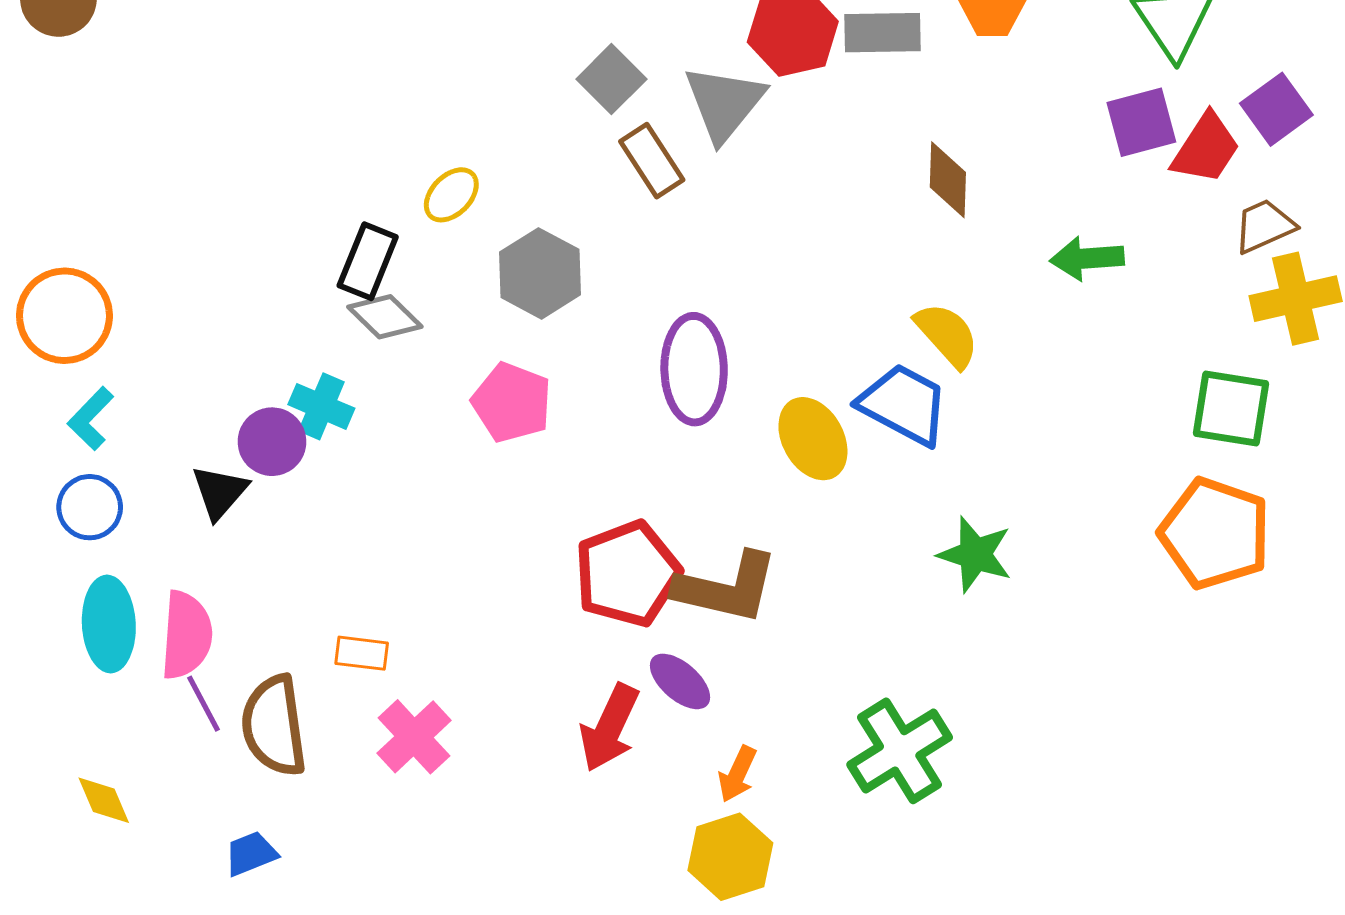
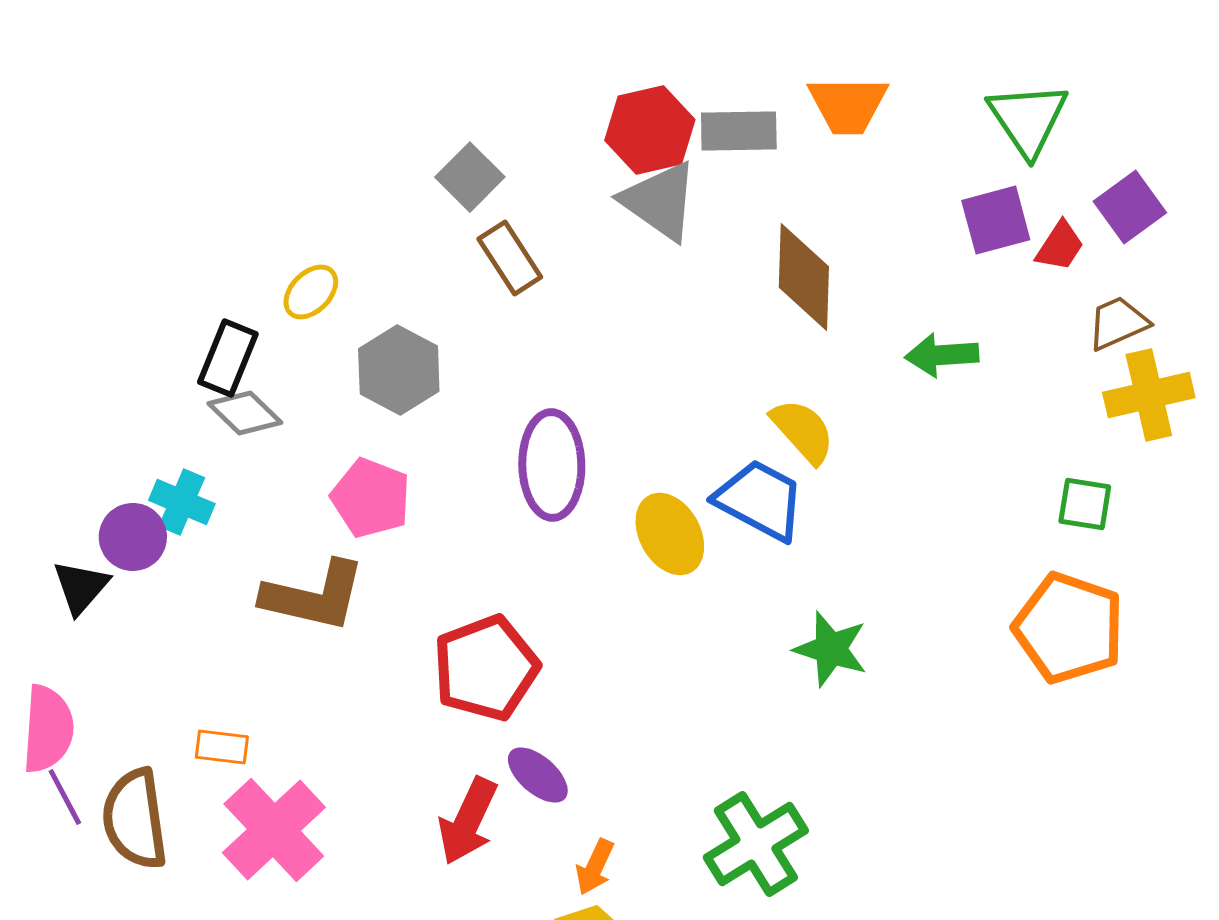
gray triangle: (724, 103) -> (660, 201), moved, turned -34
red trapezoid: (1206, 149) -> (1060, 246), size x0.7
brown diamond: (948, 180) -> (804, 277), size x1.4
green square: (1231, 408) -> (1085, 504), size x0.7
brown L-shape: (726, 588) -> (314, 596), moved
pink cross: (414, 737) -> (274, 830), size x1.4

